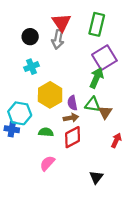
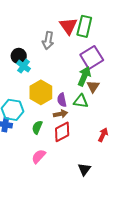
red triangle: (61, 22) -> (68, 26), moved
black circle: (30, 37) -> (19, 56), moved
cyan cross: (32, 67) -> (24, 66), turned -32
brown triangle: (105, 112) -> (93, 87), moved
green semicircle: (46, 132) -> (37, 127), turned -72

